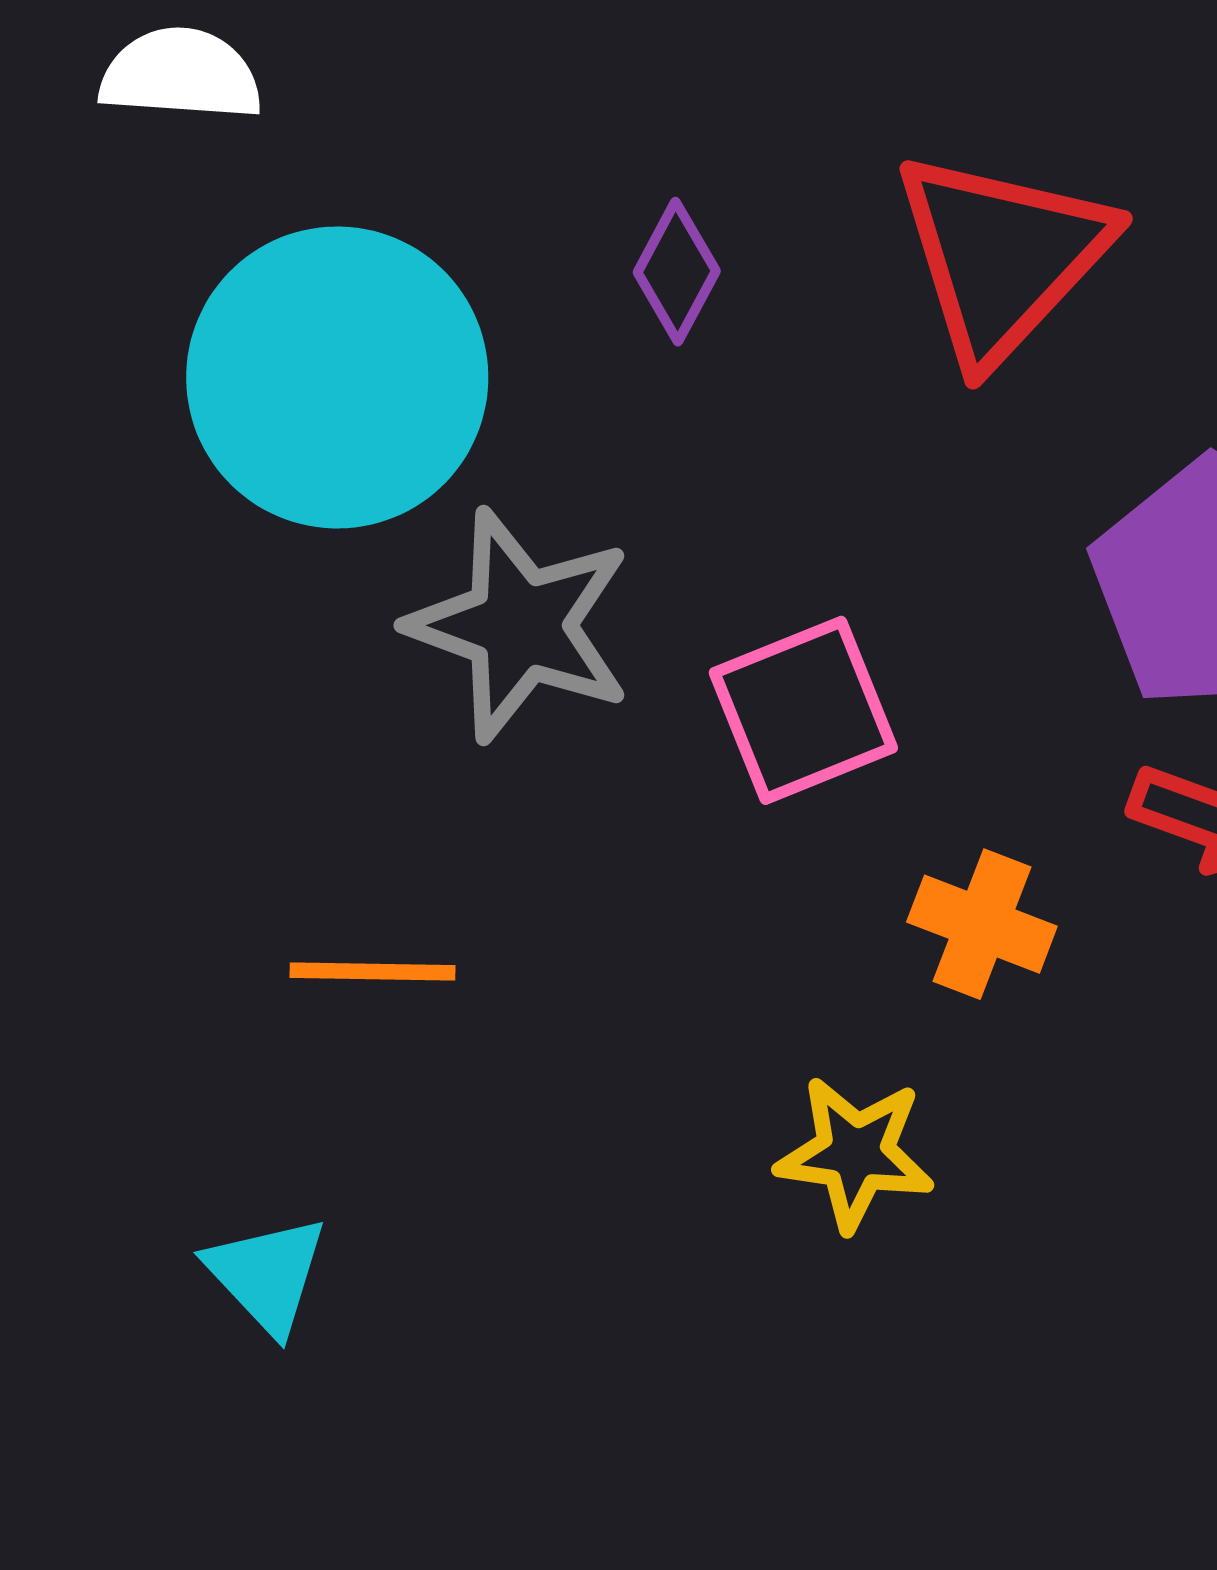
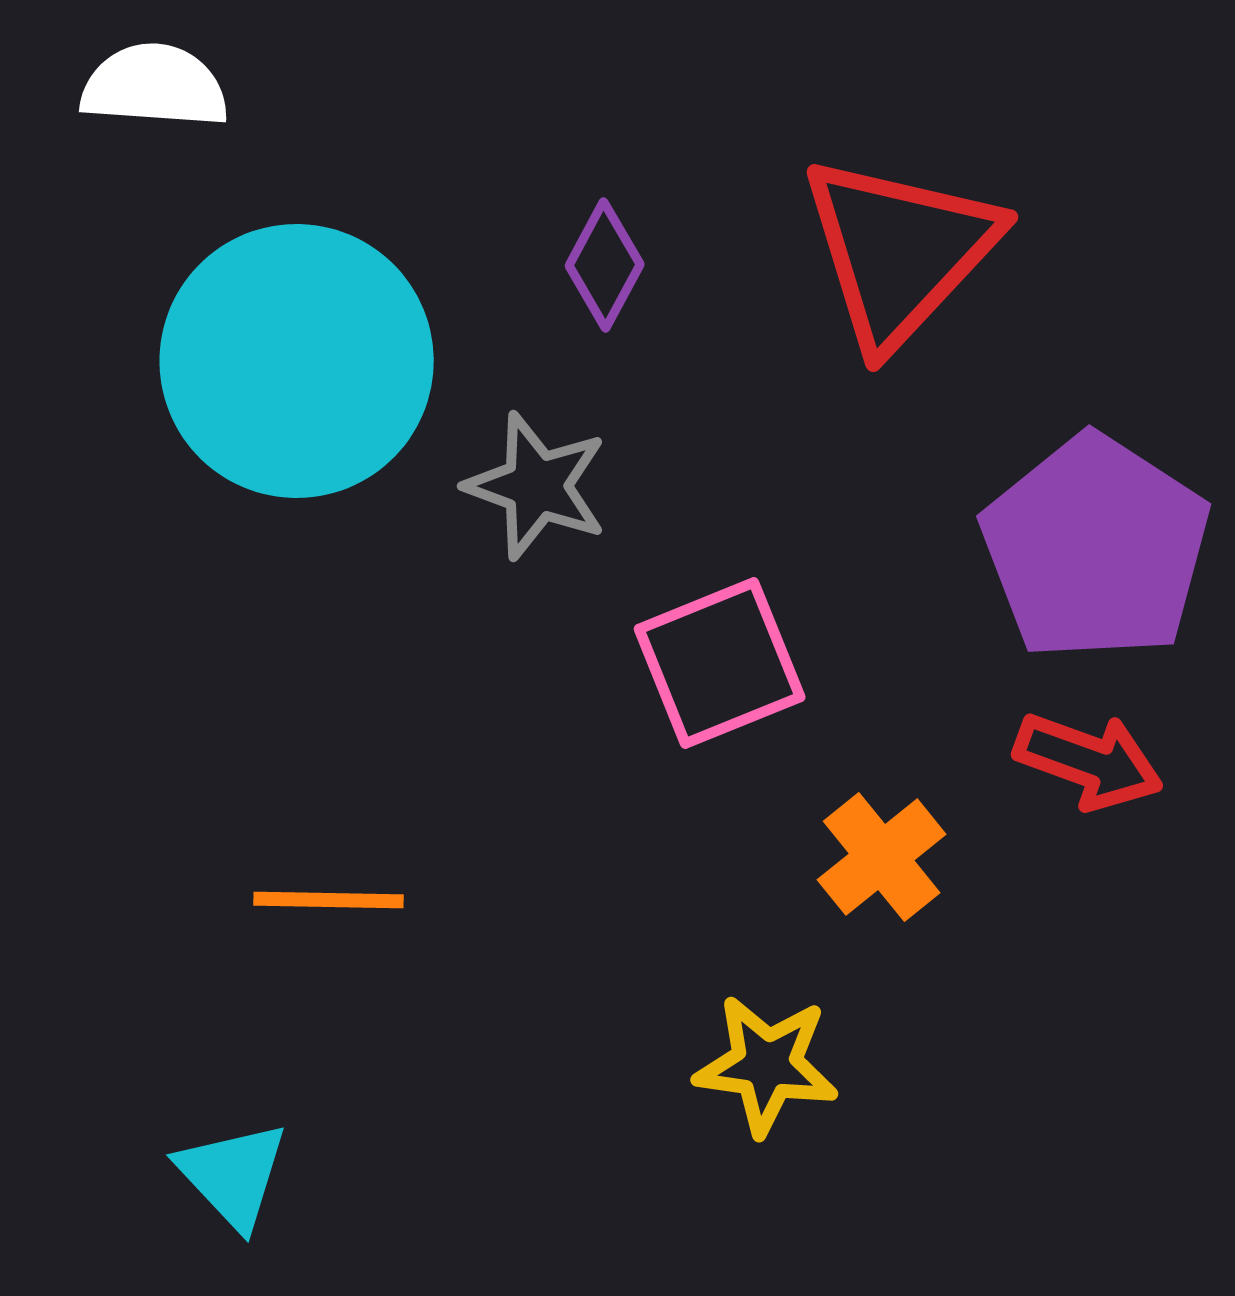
gray star: (520, 625) -> (537, 486), moved, size x0.7
orange cross: (982, 924) -> (882, 857), turned 30

